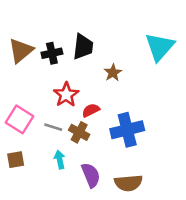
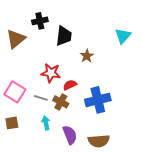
cyan triangle: (160, 47) -> (123, 36), size x0.7
black cross: (52, 53) -> (40, 21), moved
red star: (66, 95) -> (51, 73), turned -30

